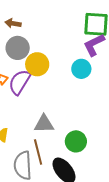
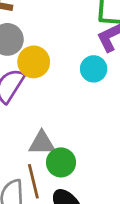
green circle: (76, 141) -> (61, 162), moved

